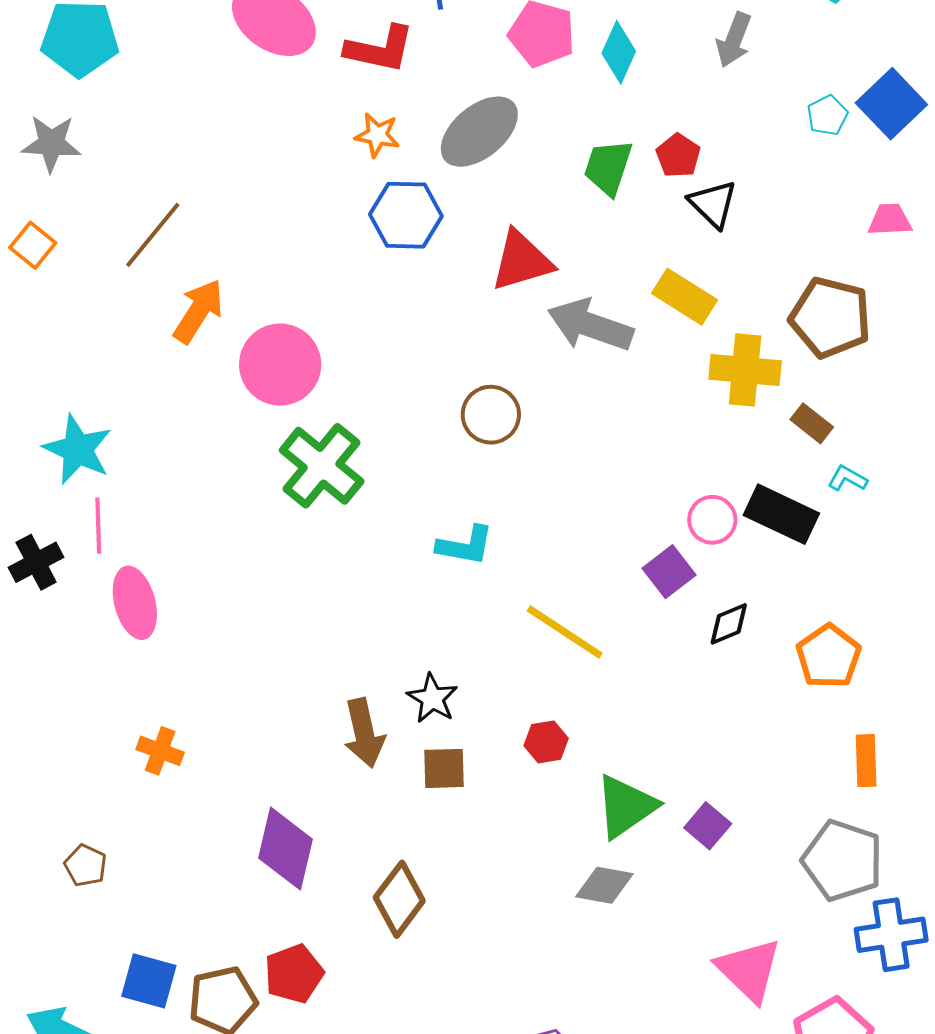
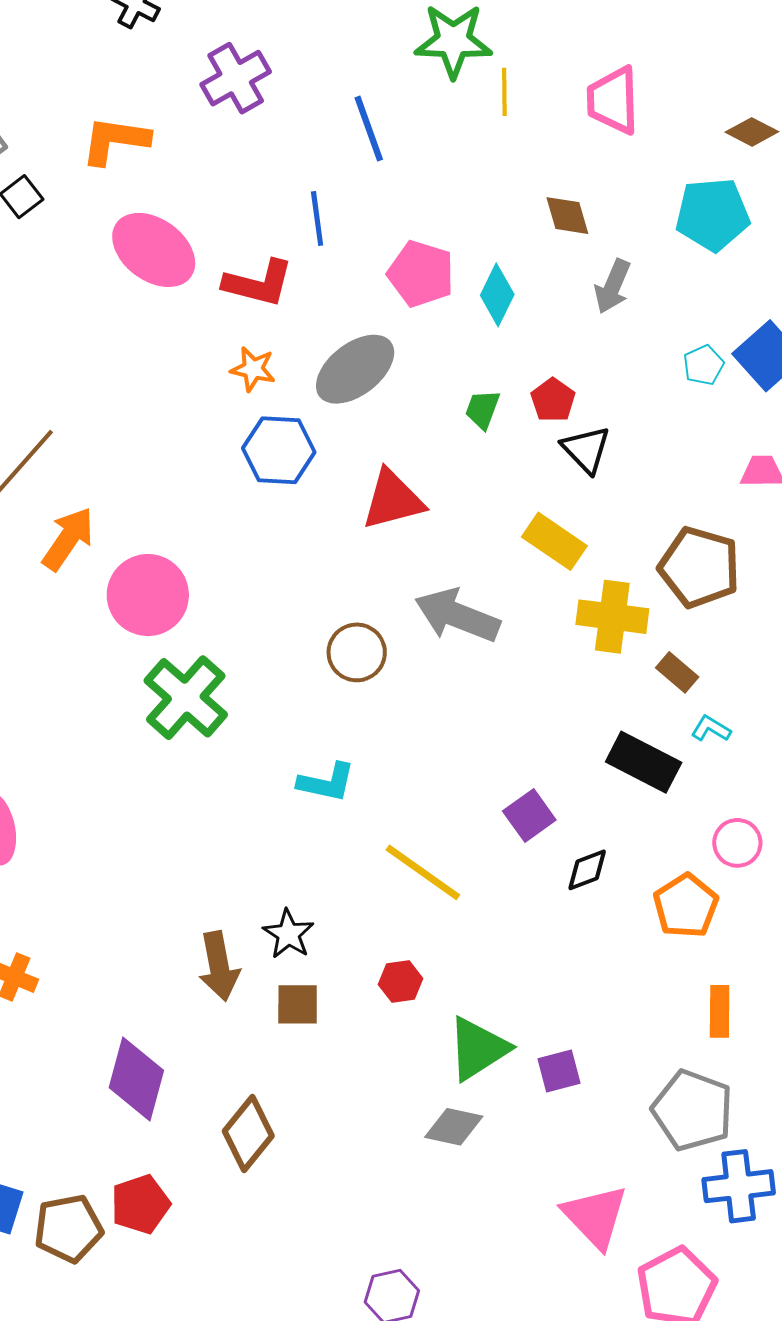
green trapezoid: (608, 167) -> (483, 409), size x0.7
gray arrow: (590, 325) -> (457, 615), moved
pink circle: (712, 520) -> (737, 843), moved
purple square: (708, 826) -> (559, 1071), turned 33

